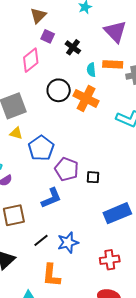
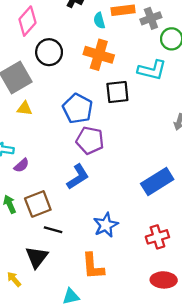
black circle: (59, 90) -> (49, 52), moved
blue pentagon: (41, 148) -> (78, 109), moved
black square: (93, 177) -> (117, 92), moved, size x1.5
black line: (41, 240) -> (53, 230), moved, turned 63

